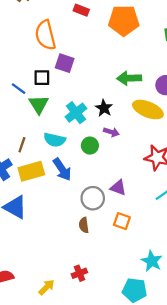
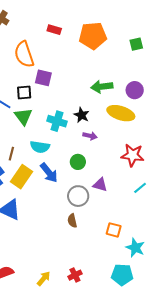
cyan cross: (76, 113) -> (57, 121), turned -30
green circle: (90, 146) -> (78, 162), moved
yellow rectangle: (31, 171) -> (22, 177), turned -35
orange square: (122, 221) -> (114, 230), moved
red cross: (79, 273) -> (75, 275), moved

